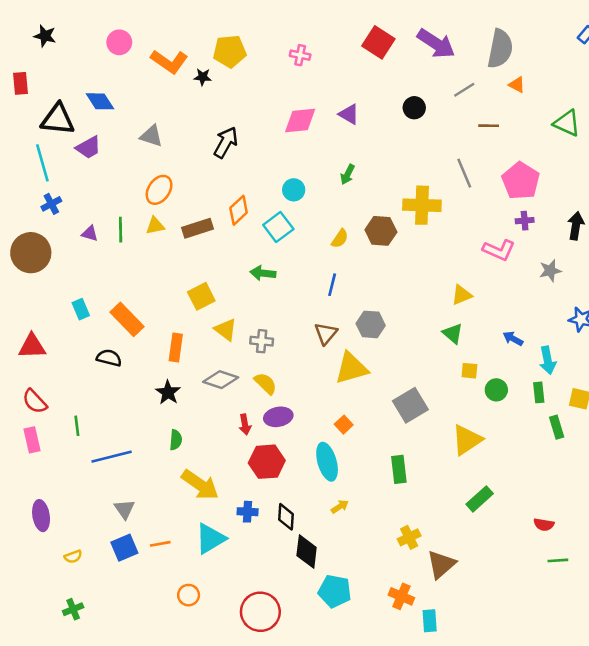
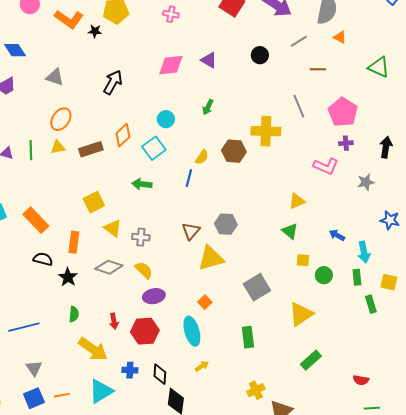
blue line: (332, 285) -> (189, 178), moved
black semicircle: (109, 358) -> (43, 259), moved
red arrow: (245, 425) -> (114, 321), moved

